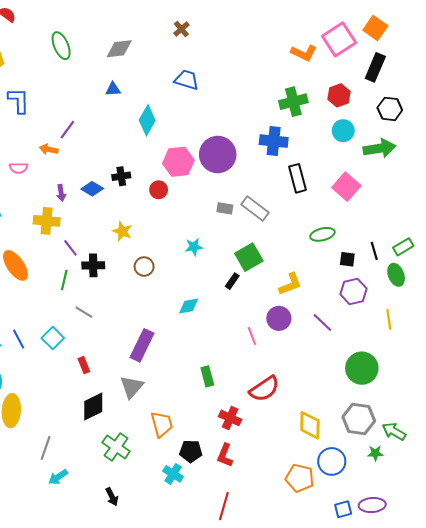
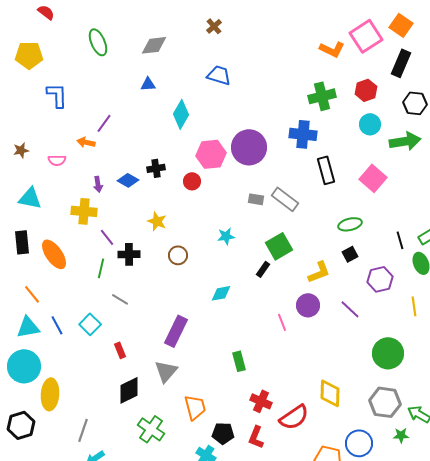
black square: (347, 259) -> (350, 254), moved, turned -35
red semicircle: (264, 389) -> (294, 417), moved
yellow diamond: (310, 425) -> (330, 393), moved

